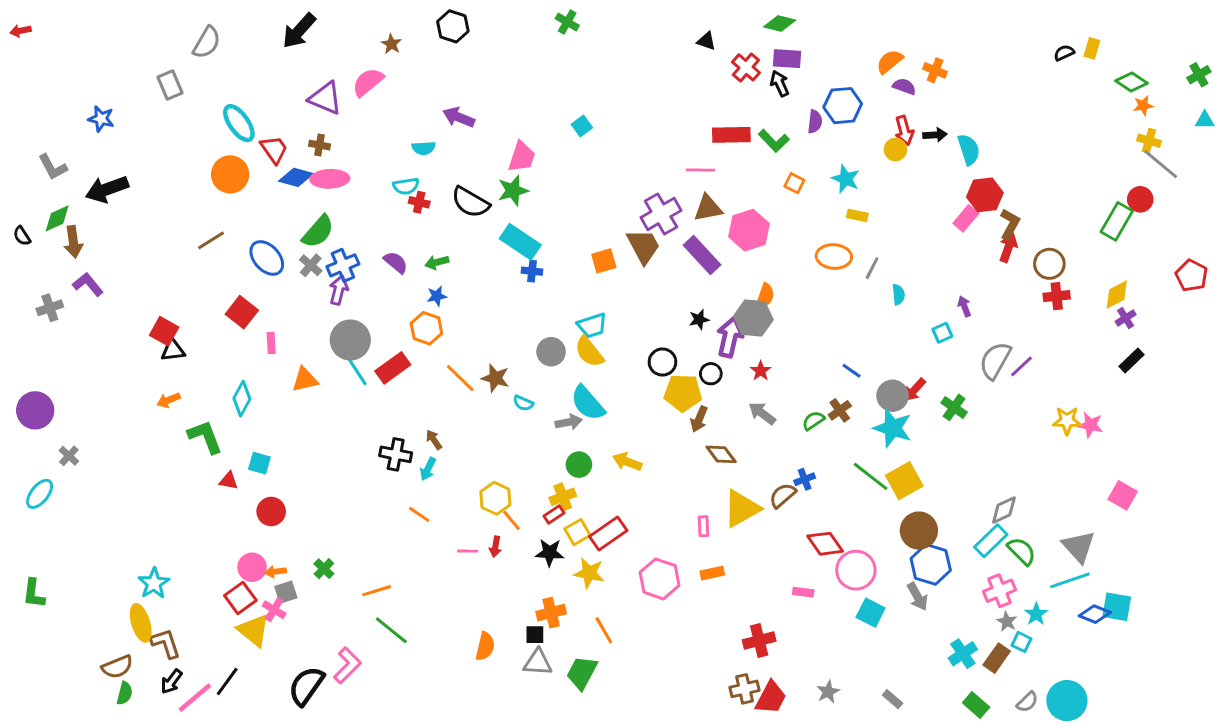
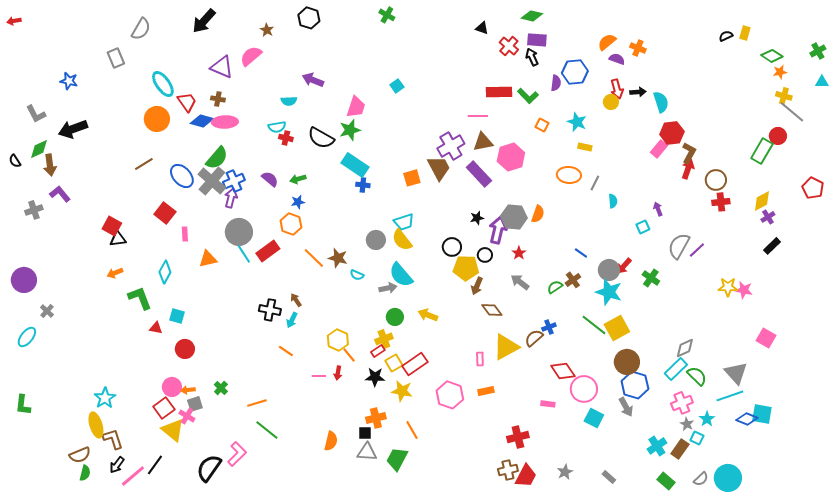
gray cross: (311, 265) -> (212, 181), size x1.8
orange semicircle: (765, 296) -> (538, 214), moved

